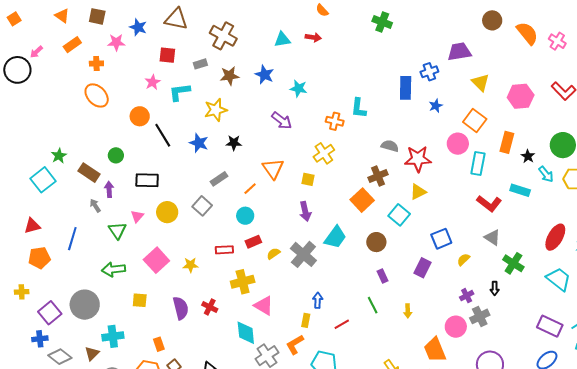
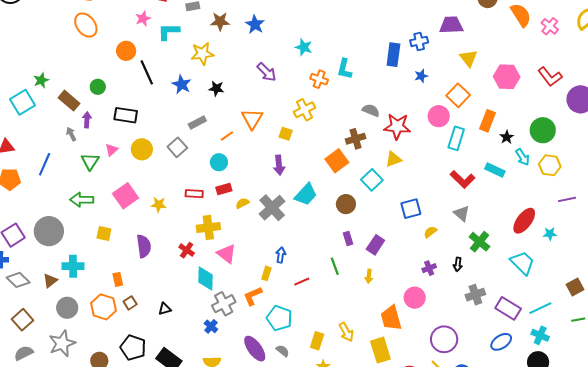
cyan star: (299, 88) -> (304, 47), moved
purple rectangle: (422, 268) -> (375, 245), moved
red cross: (210, 307) -> (187, 250), moved
gray cross: (480, 316) -> (475, 295), moved

